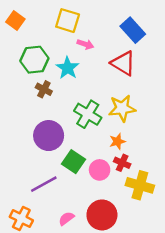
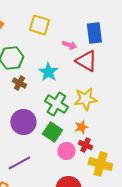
blue rectangle: (133, 30) -> (94, 33), turned 35
pink arrow: (85, 44) -> (69, 45), moved
cyan star: (68, 68) -> (48, 72), moved
green square: (74, 162) -> (52, 132), moved

